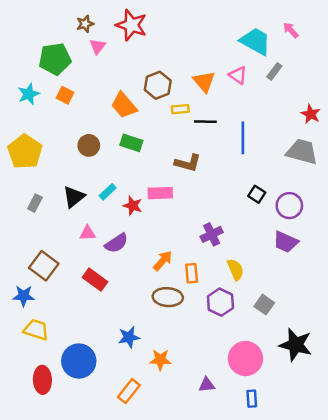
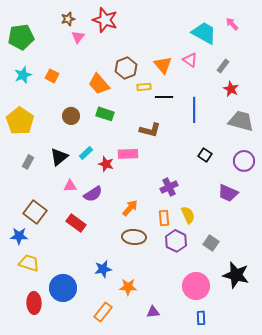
green pentagon: (55, 59) -> (21, 37), moved
gray rectangle: (274, 71) -> (223, 66), moved
red star: (311, 114) -> (231, 89), moved
purple circle: (289, 206) -> (244, 161), moved
orange rectangle: (192, 273) -> (164, 218), moved
purple triangle: (207, 385) -> (153, 312), moved

